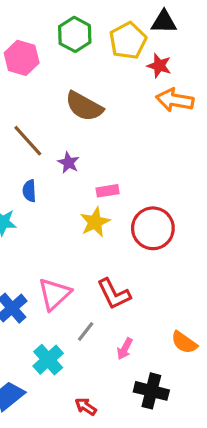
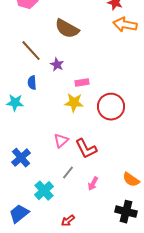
yellow star: (95, 222) -> (74, 103), turned 30
pink triangle: (54, 294) -> (61, 141), moved, size x0.7
black cross: (151, 391) -> (126, 212), moved
red arrow: (86, 407) -> (68, 221), turned -72

